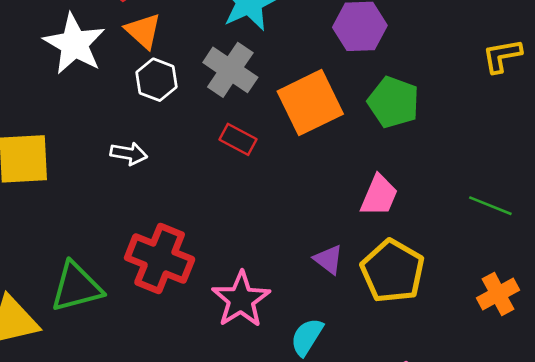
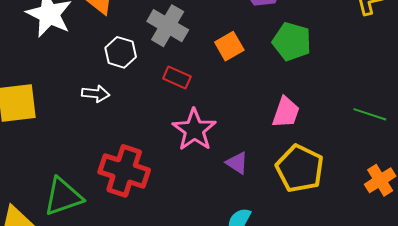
white hexagon: (157, 80) -> (121, 52), moved
orange square: (310, 103) -> (229, 46), size x0.6
purple triangle: (328, 259) -> (237, 163), moved
pink star: (241, 299) -> (194, 130), moved

